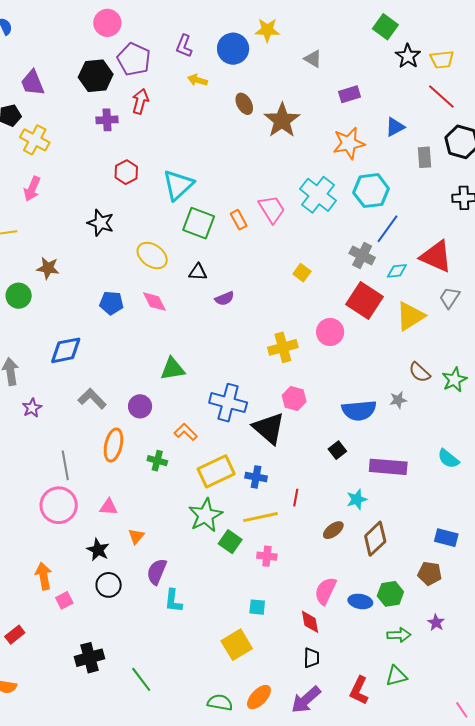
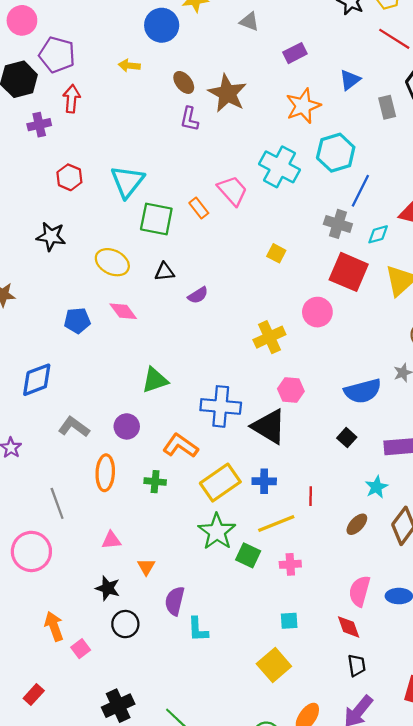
purple L-shape: (184, 46) -> (189, 119), moved
orange L-shape: (186, 432) -> (180, 446), size x1.4
pink circle: (59, 505) -> (31, 551), moved

